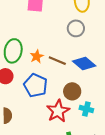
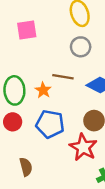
brown line: (57, 61) -> (63, 77), moved

